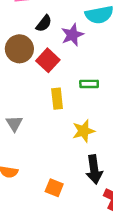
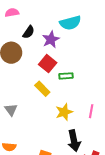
red square: (48, 60) -> (48, 64), moved
yellow rectangle: (57, 99) -> (42, 89), turned -35

